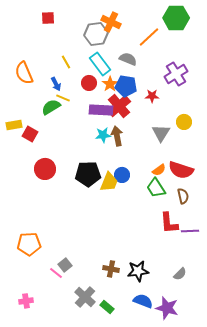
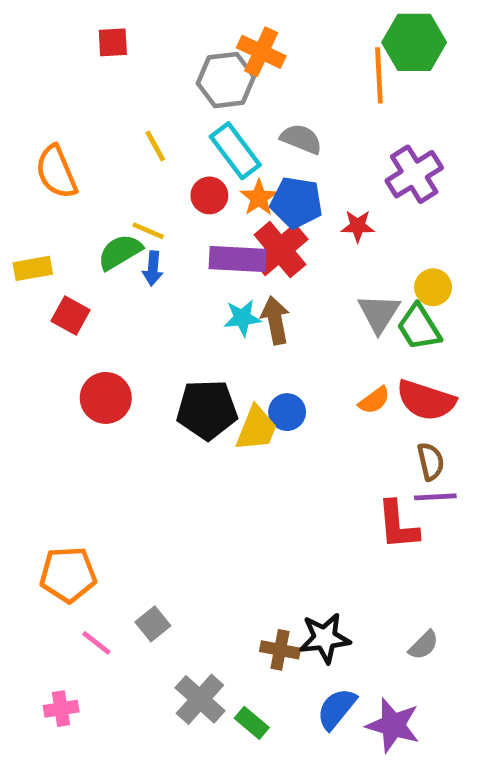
orange line: (149, 37) -> (379, 75), moved, turned -50
blue arrow: (56, 84) -> (153, 268), moved, turned 32
yellow rectangle: (14, 125) -> (33, 268), moved
green trapezoid: (156, 188) -> (419, 327), moved
purple line: (190, 231) -> (435, 497), moved
brown cross: (111, 269) -> (280, 650), moved
pink line: (56, 273) -> (96, 643), moved
blue semicircle: (143, 301) -> (337, 709), turned -72

